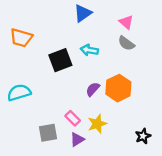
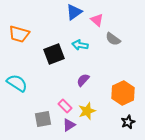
pink triangle: (126, 22) -> (97, 20), moved
orange hexagon: (118, 88) -> (123, 93), moved
cyan semicircle: (19, 93) -> (17, 83), turned 50

